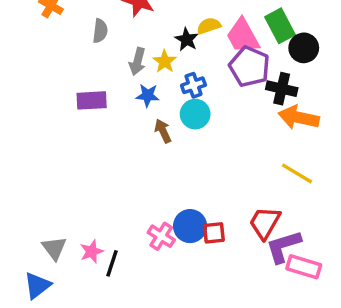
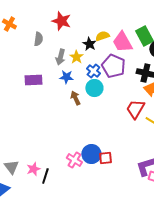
purple pentagon: (249, 67) -> (113, 66), moved
blue cross: (193, 85) -> (93, 71), turned -32
red trapezoid: (265, 223) -> (135, 109), moved

